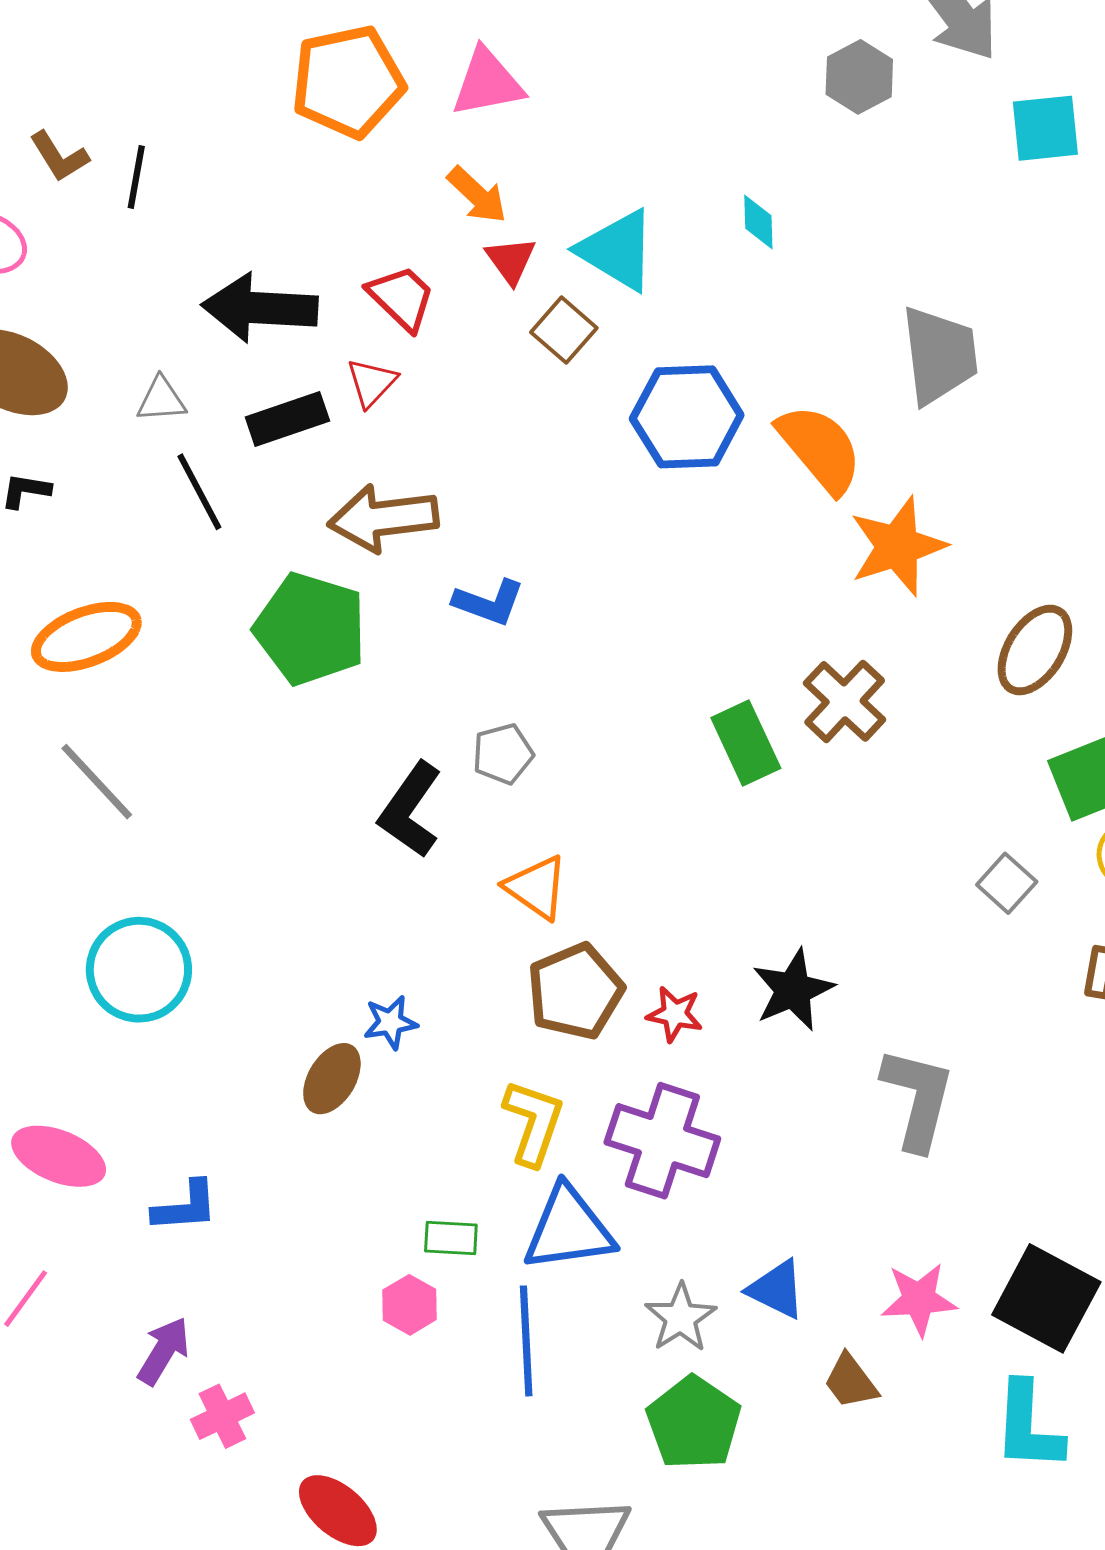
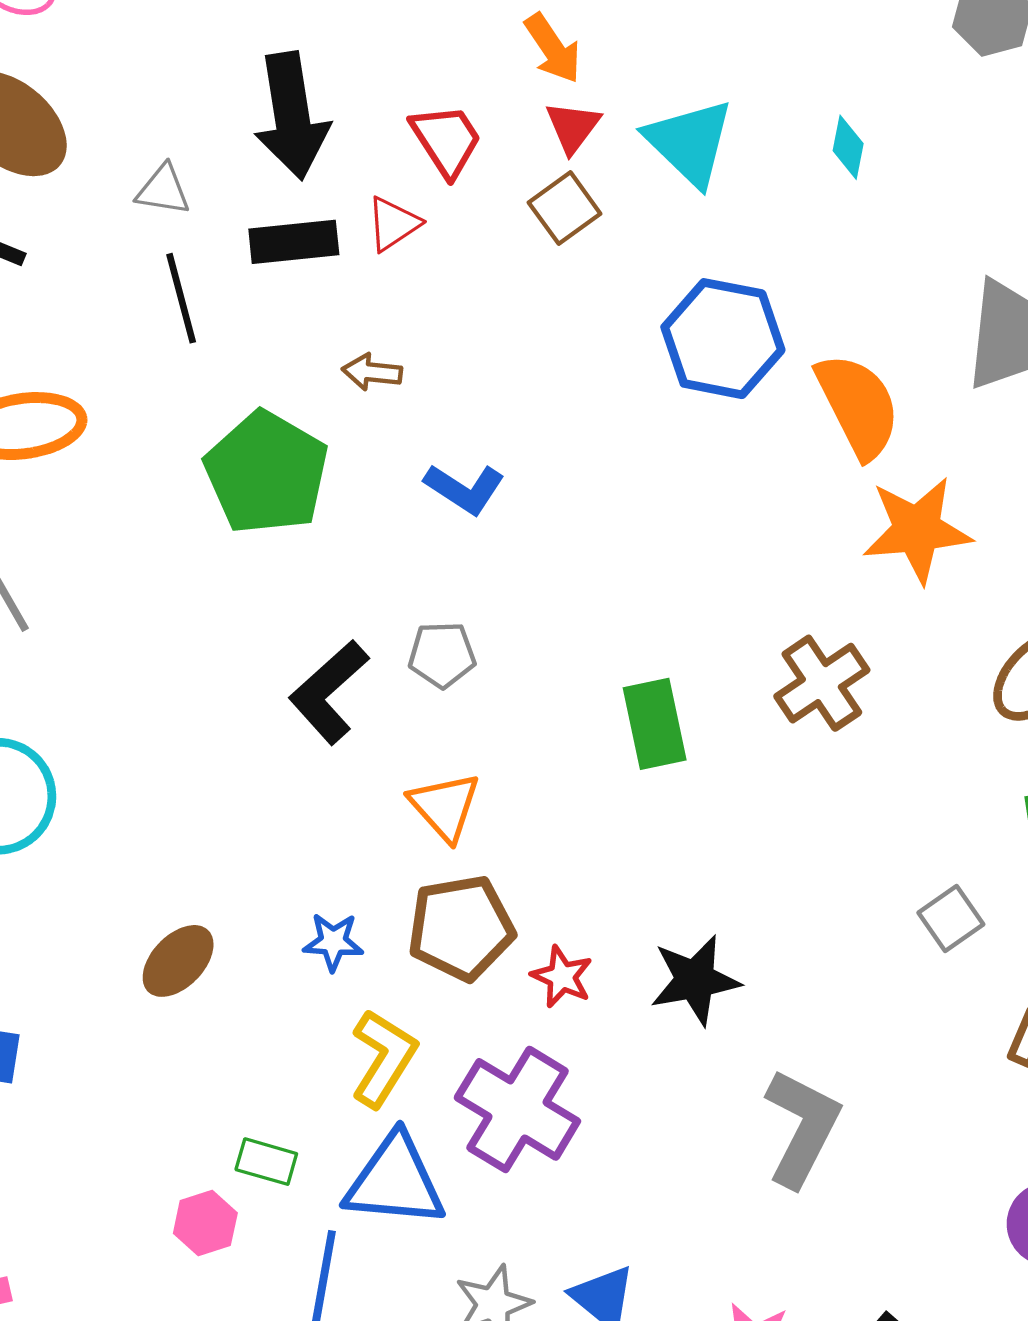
black arrow: (260, 308) -> (292, 116), turned -115
brown square: (564, 330) -> (565, 208), moved
brown arrow: (383, 518) -> (372, 372), size x0.5
green rectangle: (746, 743) -> (655, 724), moved
blue star: (390, 1022) -> (333, 942), moved

